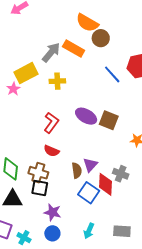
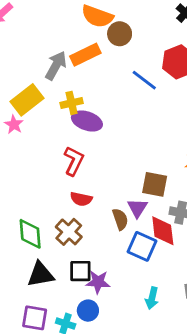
orange rectangle: (74, 49) -> (85, 55), turned -45
purple ellipse: (86, 116) -> (87, 121), moved
brown square: (109, 120) -> (155, 184), moved
brown cross: (38, 173) -> (69, 232), turned 36
black square: (40, 188) -> (80, 271), moved
blue circle: (52, 233) -> (88, 311), moved

